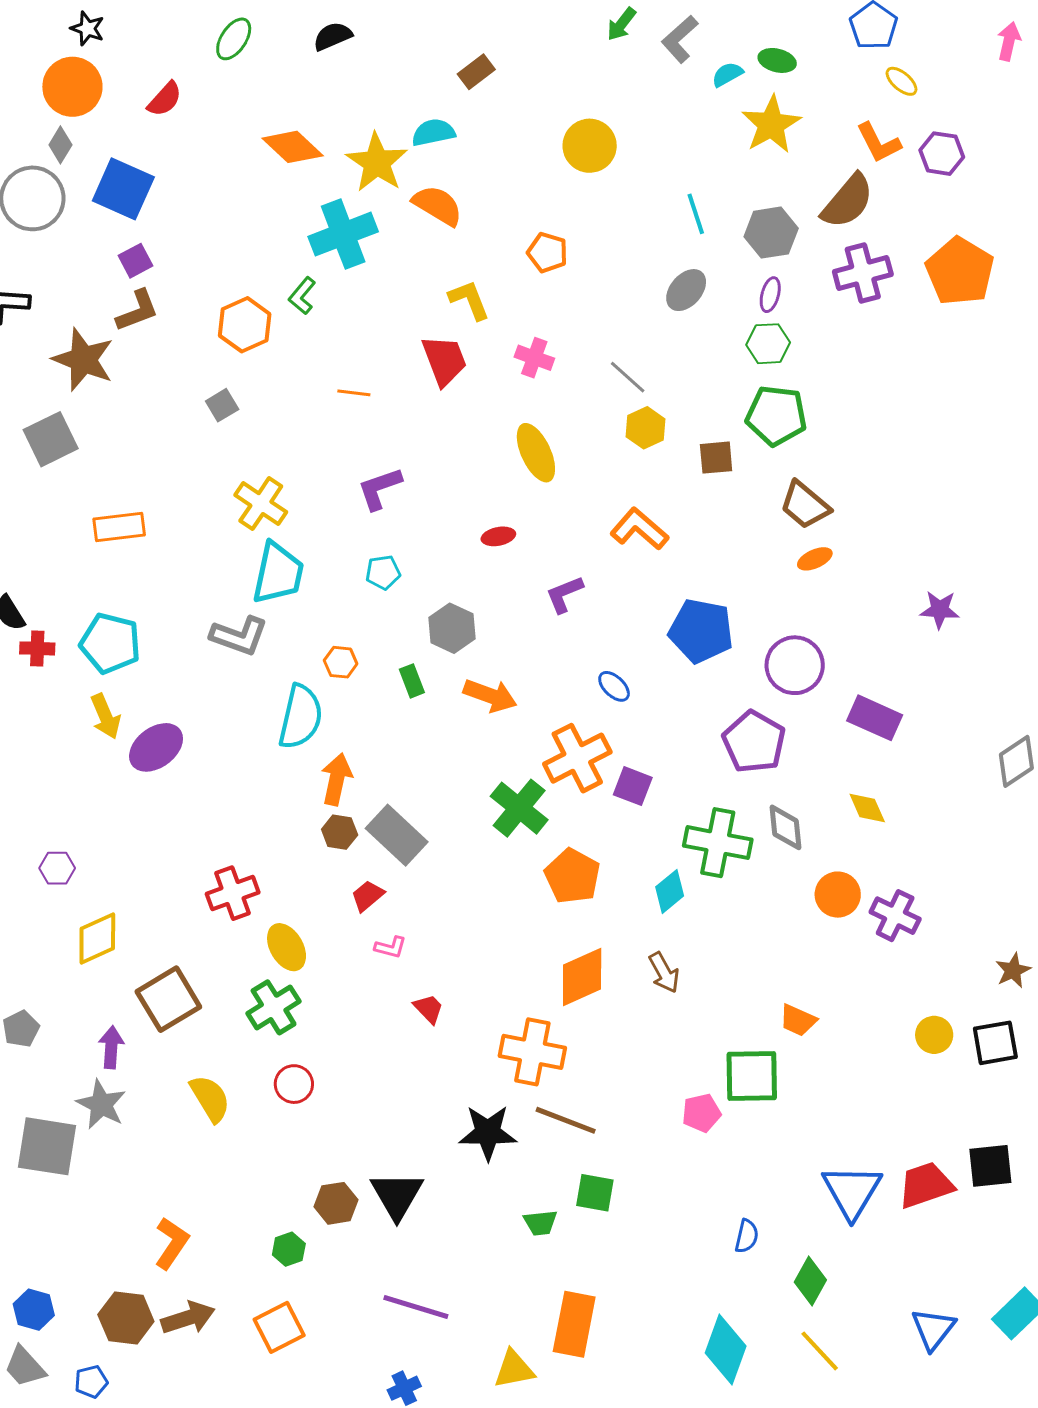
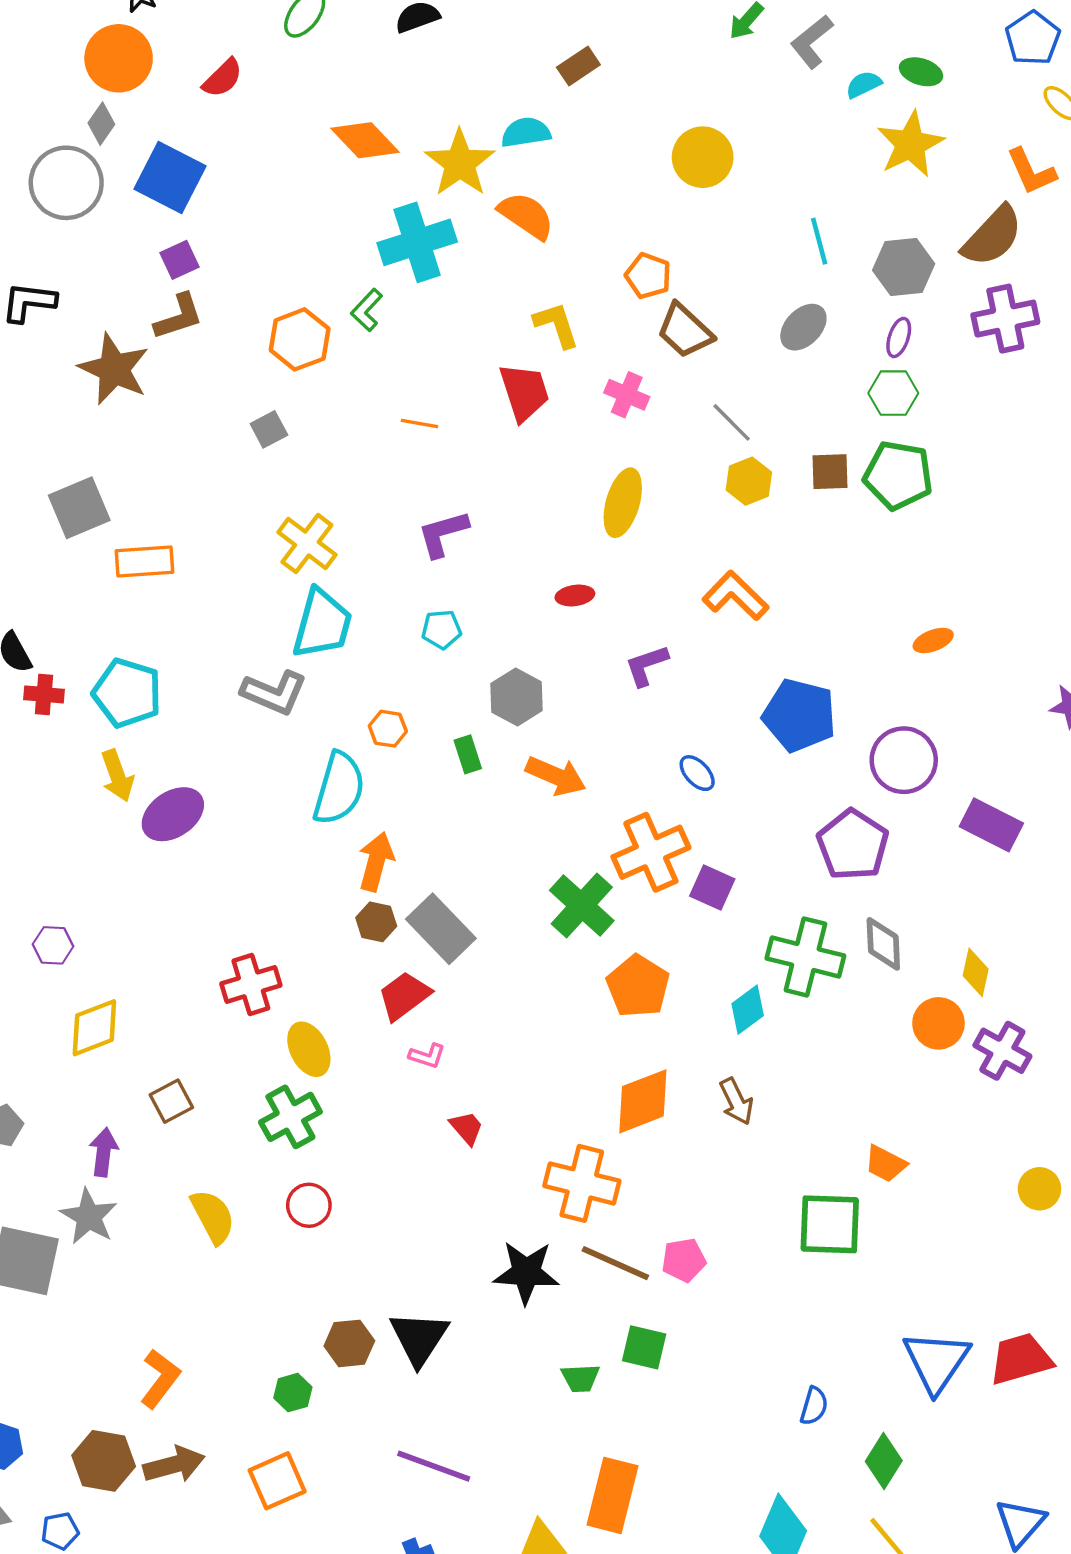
gray square: (51, 439) -> (79, 508), moved
yellow ellipse: (536, 453) -> (623, 503), turned 38
brown square: (716, 458) -> (830, 472), moved
brown trapezoid: (805, 505) -> (685, 331), moved
yellow diamond: (867, 808) -> (976, 972), moved, turned 33
red trapezoid: (368, 896) -> (404, 996), size x1.4
brown square: (168, 999) -> (171, 1101), size x0.6
pink pentagon: (701, 1113) -> (684, 1260), moved

